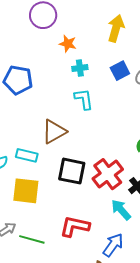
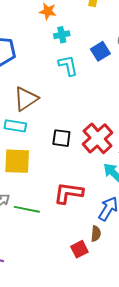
blue square: (120, 71) -> (100, 51), moved
brown triangle: (54, 132) -> (26, 99), moved
black square: (72, 171) -> (61, 138), size x0.7

